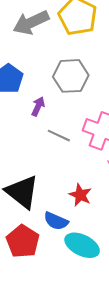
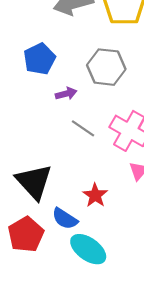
purple arrow: (38, 106) -> (66, 94), turned 42

